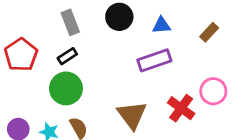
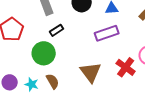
black rectangle: (67, 56) -> (57, 30), moved

